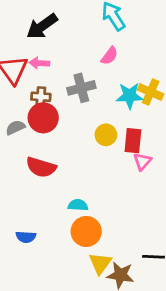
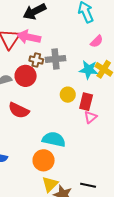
pink semicircle: (110, 56) -> (97, 41), moved
pink arrow: (39, 63) -> (29, 37), size x1.6
brown cross: (41, 97) -> (36, 60), moved
cyan semicircle: (78, 205) -> (54, 139), moved, size x1.6

